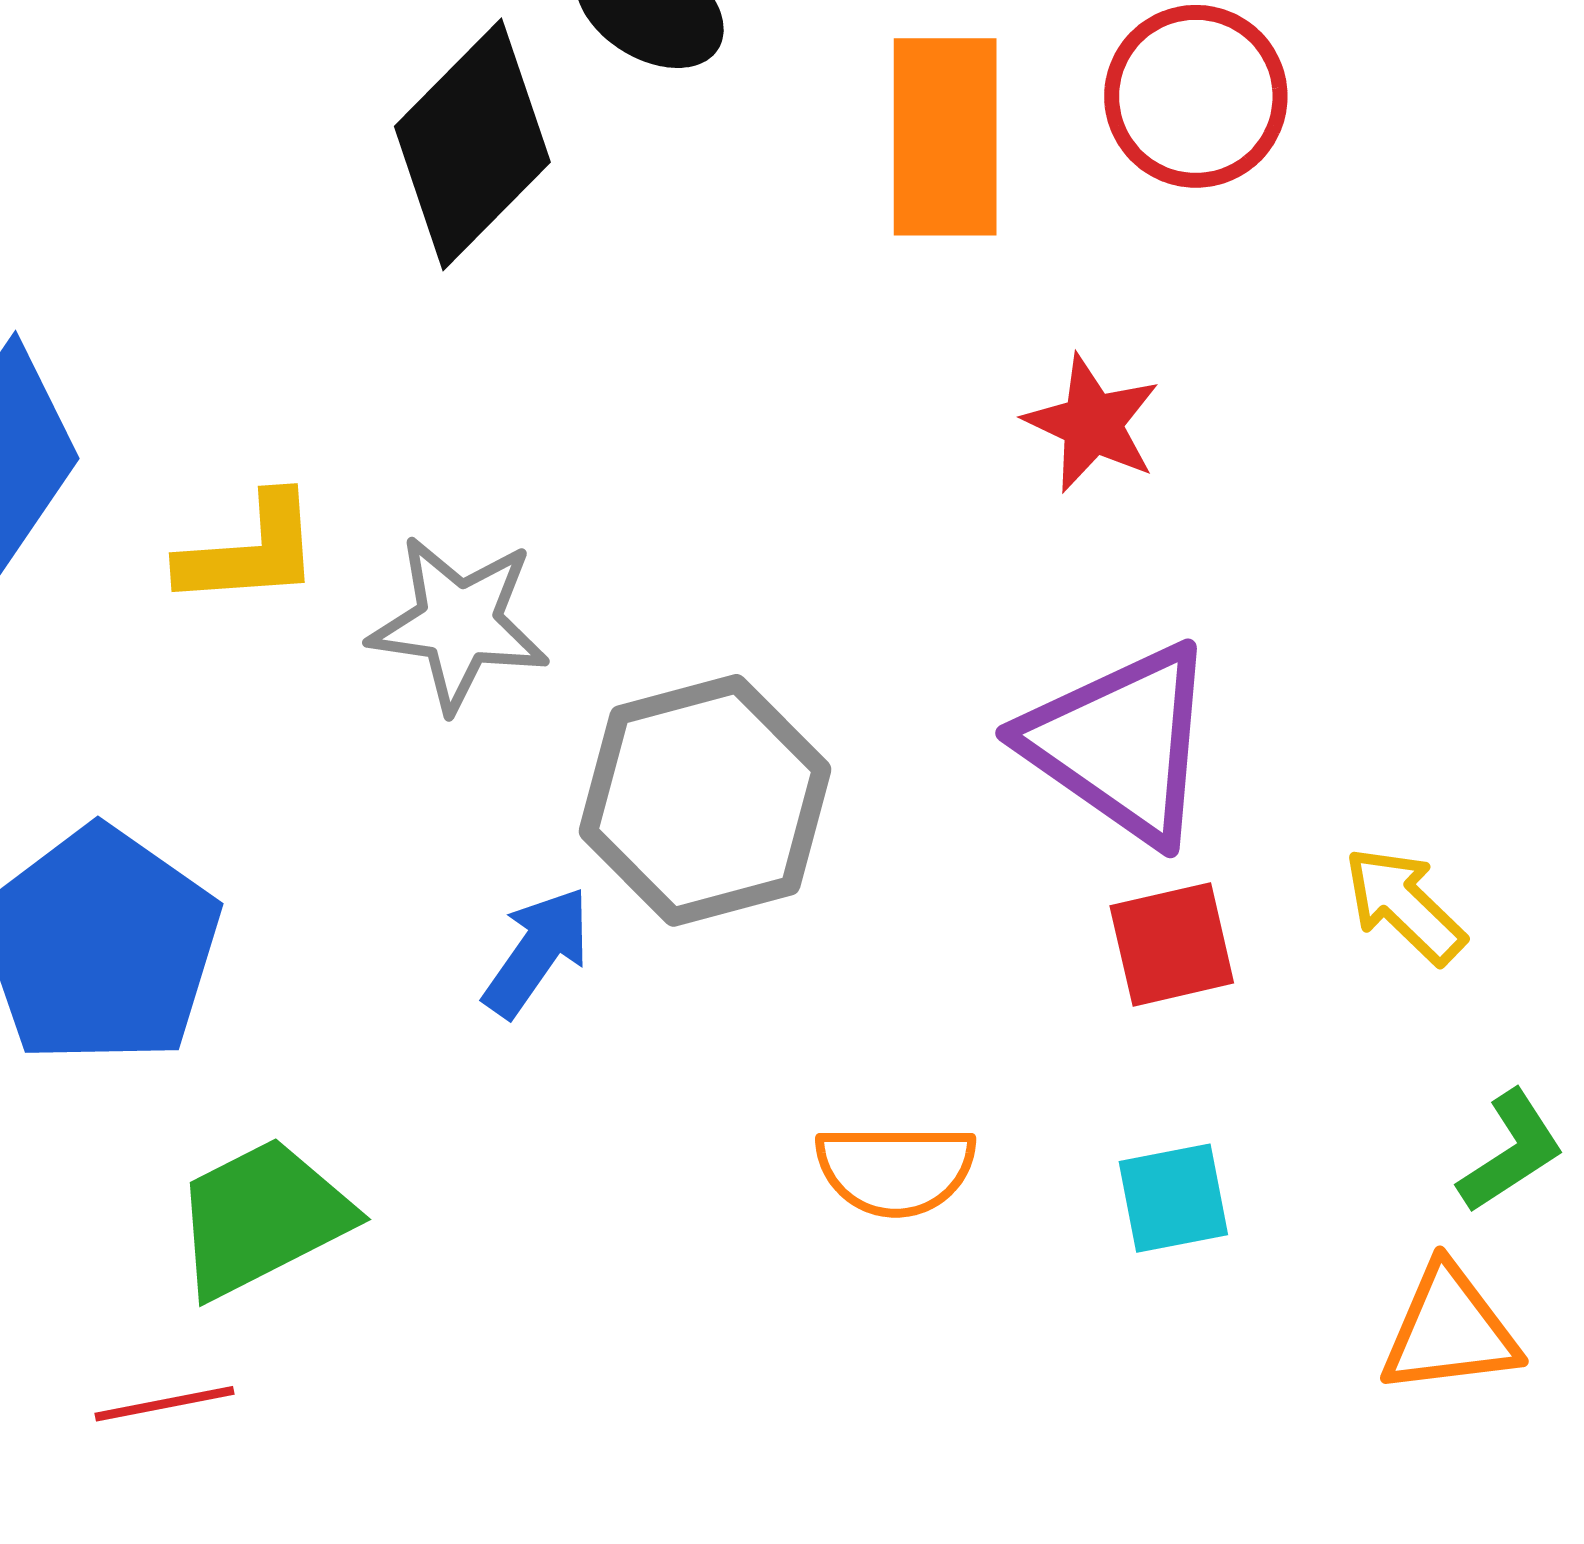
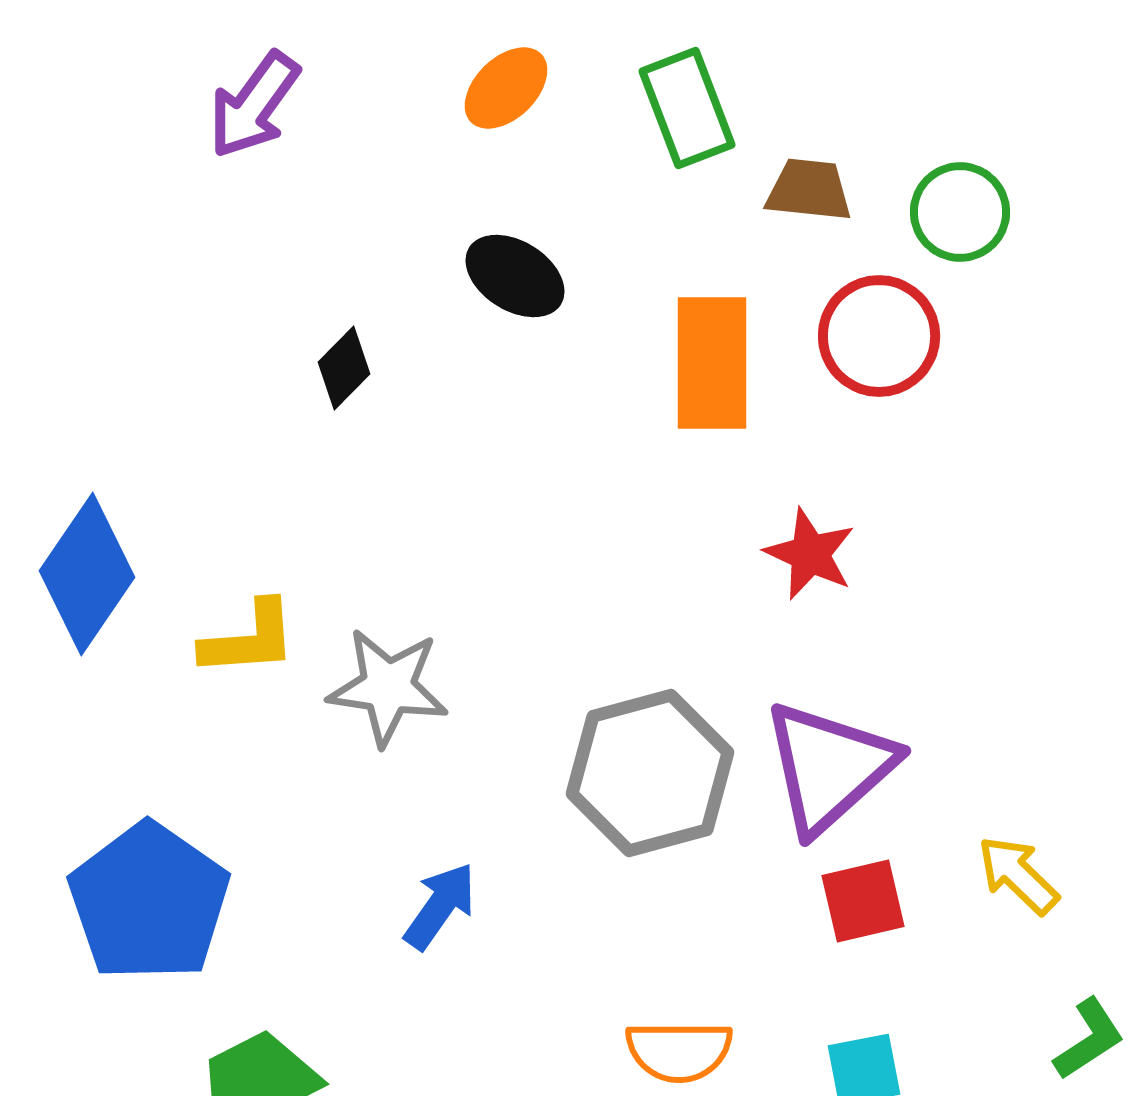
black diamond: (472, 144) -> (344, 368), moved, size x0.5
purple triangle: (1121, 743) -> (829, 767), turned 43
gray hexagon: (705, 800) -> (650, 773), moved

